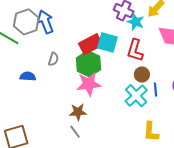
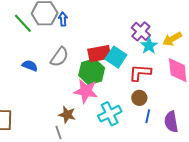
blue arrow: (45, 22) -> (63, 19), size x0.6
red L-shape: (135, 50) -> (140, 73), turned 60
gray semicircle: (53, 59) -> (59, 57), size x1.5
cyan cross: (136, 96) -> (110, 114), moved

